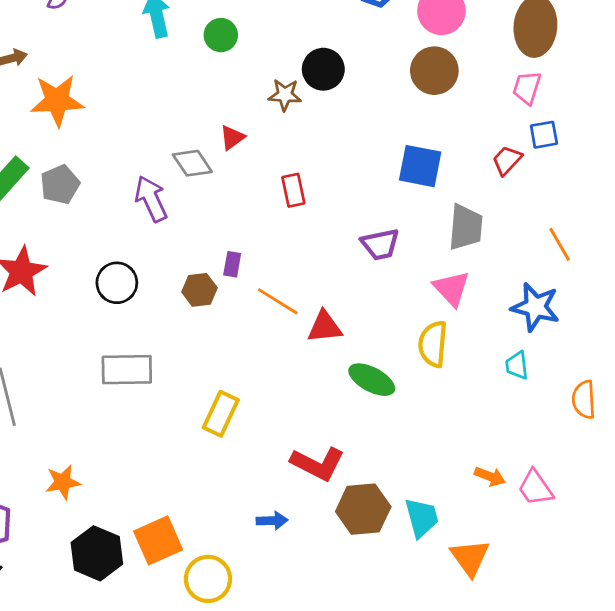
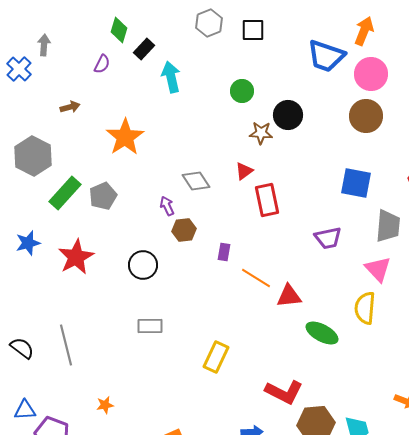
green circle: (221, 35) -> (242, 91), moved
orange star: (57, 101) -> (125, 137), moved, turned -30
red triangle: (232, 138) -> (244, 171), moved
red rectangle: (293, 190) -> (267, 200), size x1.4
purple arrow: (151, 199) -> (167, 206), size x0.6
brown hexagon: (199, 290) -> (184, 230), moved
gray rectangle: (127, 370) -> (150, 326), size x0.7
orange star: (63, 482) -> (105, 405), size x0.7

